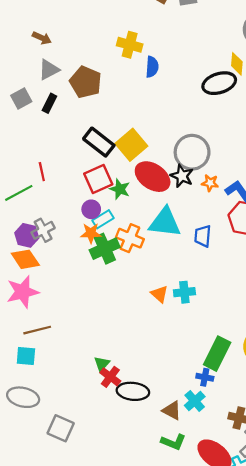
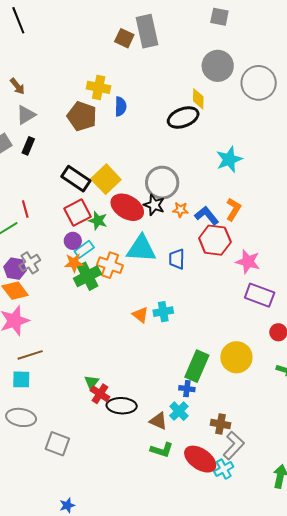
brown arrow: (42, 38) -> (17, 86), turned 30
brown pentagon: (86, 82) -> (82, 116), moved

